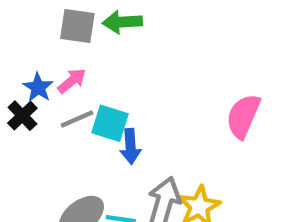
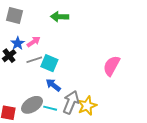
gray square: (77, 26) -> (15, 15), moved
blue arrow: (130, 146) -> (53, 85), moved, turned 126

